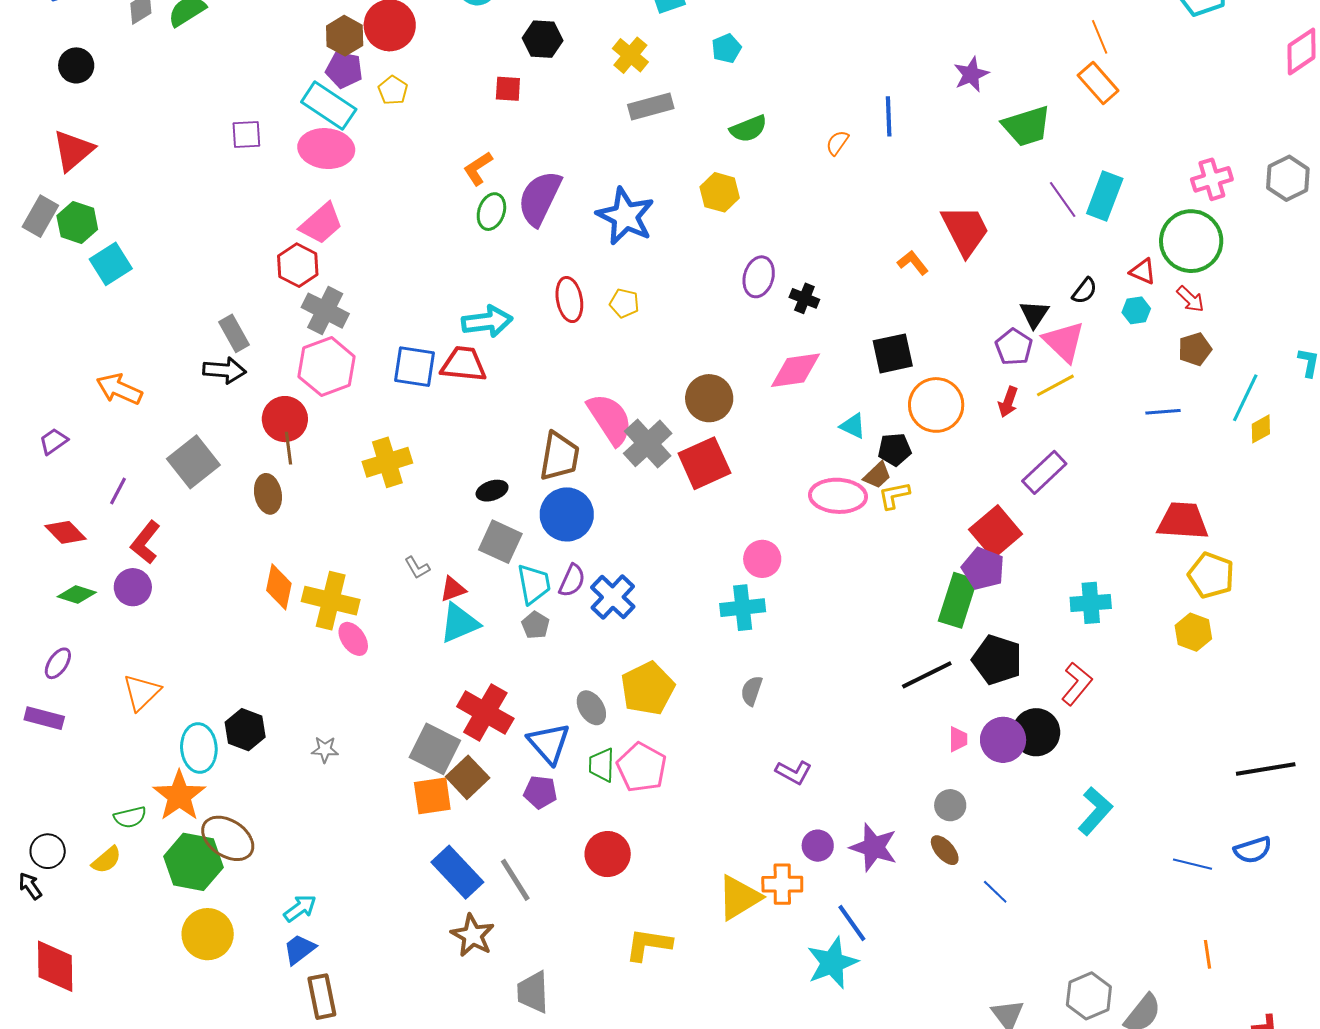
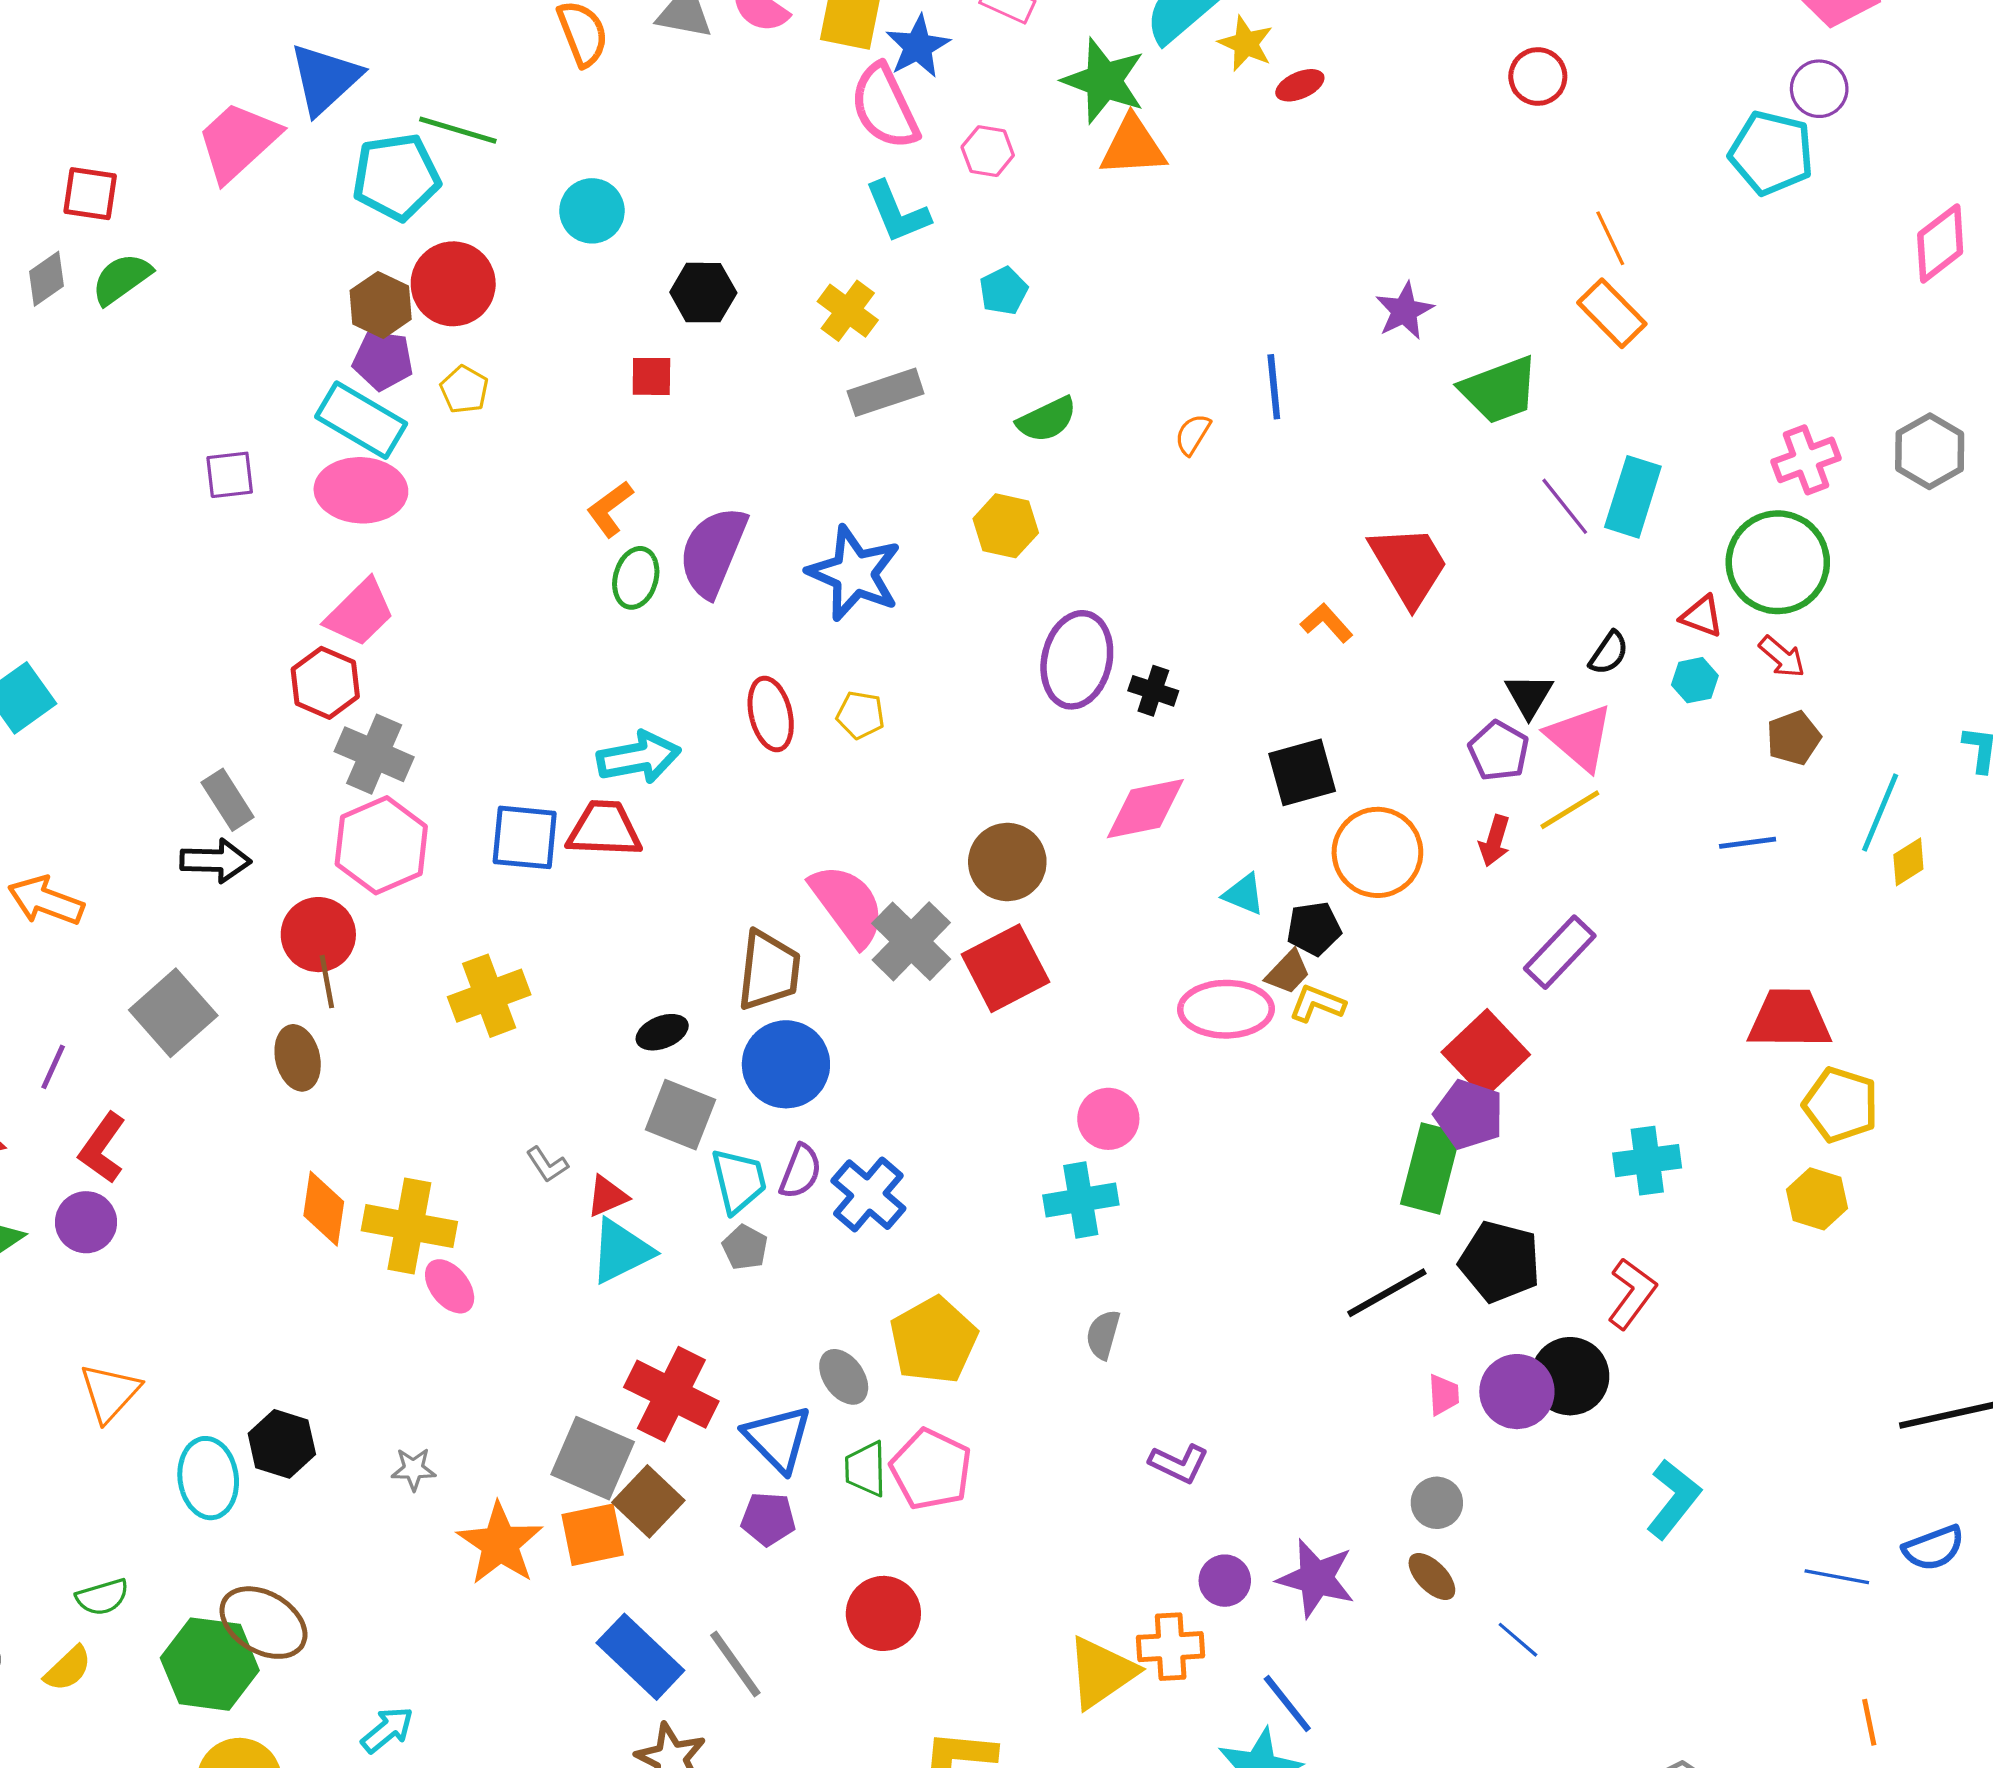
purple ellipse: (759, 277) -> (1077, 660), size x1.4
yellow L-shape: (894, 495) -> (1317, 1004), turned 36
orange star: (179, 796) -> (500, 1544), moved

